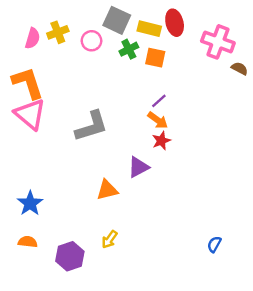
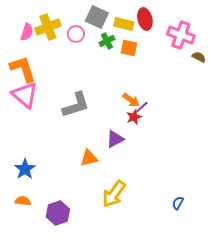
yellow cross: (58, 32) -> (48, 27), size x1.4
purple line: (159, 101) -> (142, 107), moved
yellow arrow: (110, 239) -> (114, 194), moved, size x1.8

